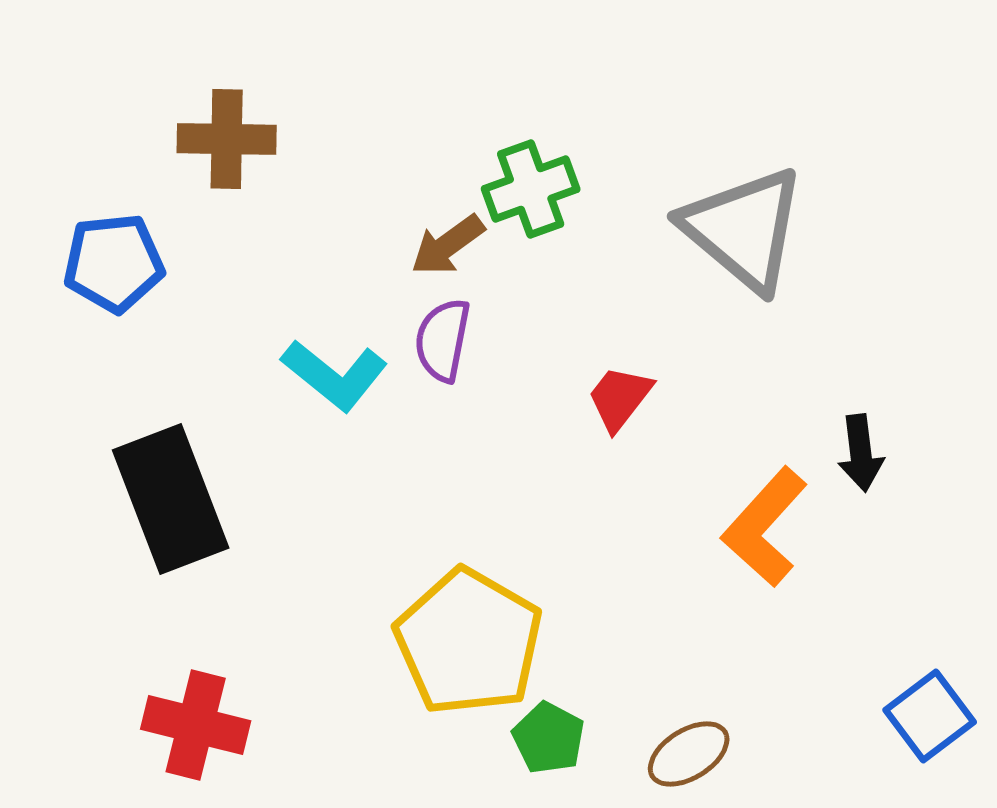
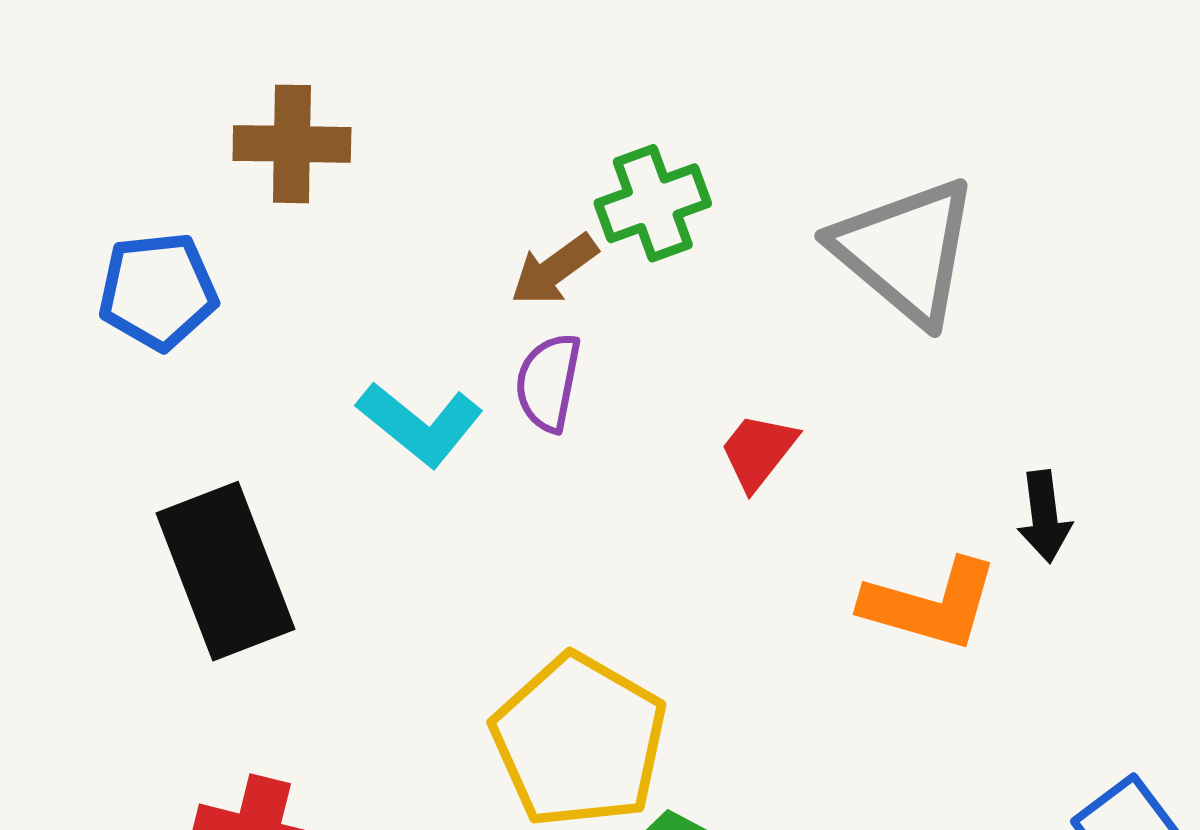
orange L-shape: (765, 527) -> (930, 604), turned -116

